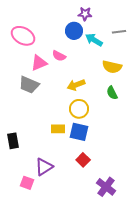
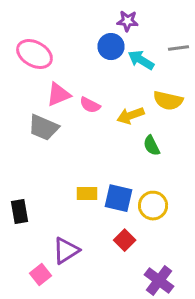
pink semicircle: (59, 56) -> (90, 105), moved
yellow arrow: (76, 85) -> (131, 116), moved
green semicircle: (112, 93) -> (152, 146), moved
yellow circle: (79, 109) -> (153, 206), moved
pink square: (27, 183) -> (40, 275), turned 32

